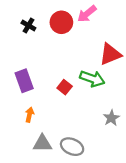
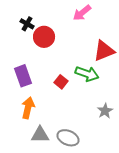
red circle: (61, 22) -> (44, 37), moved
orange arrow: (30, 115) -> (28, 108), size x1.5

